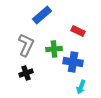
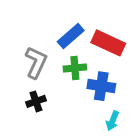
blue rectangle: (42, 15) -> (71, 36), moved
red rectangle: (78, 31) -> (108, 43), size x1.6

